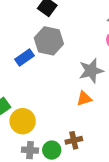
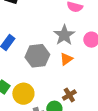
gray hexagon: (49, 41) -> (37, 56), moved

